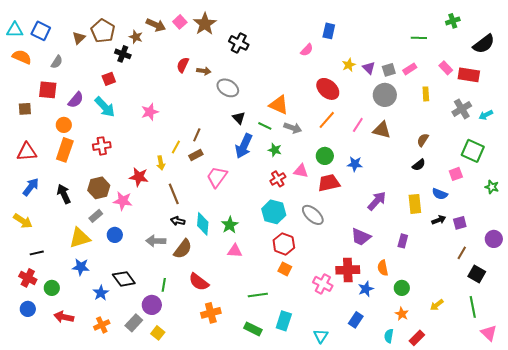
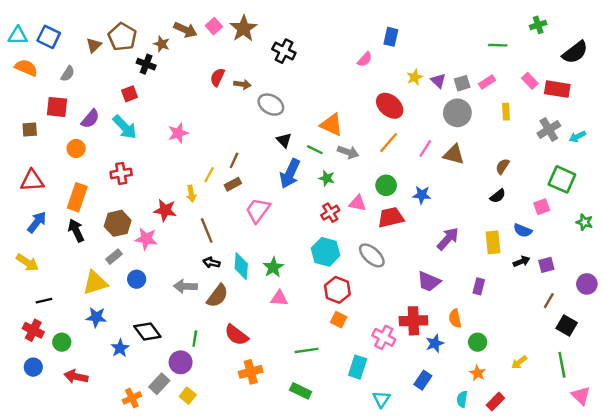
orange rectangle: (65, 150) -> (77, 197), moved
cyan rectangle: (284, 321) -> (358, 367), moved
orange cross: (102, 325) -> (132, 398), moved

